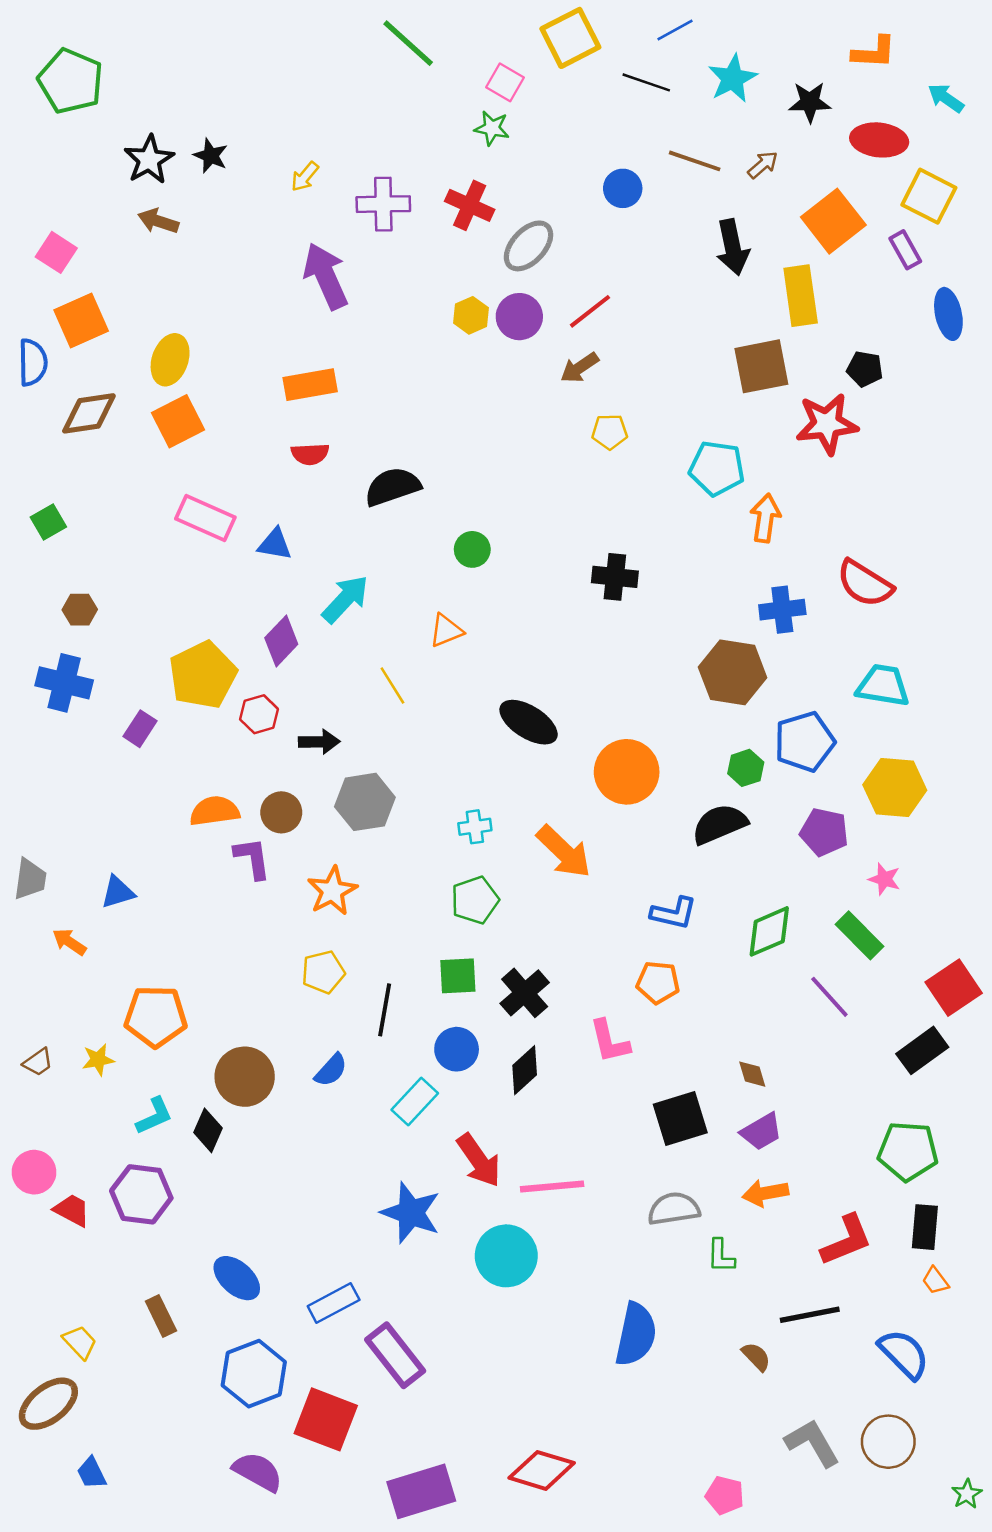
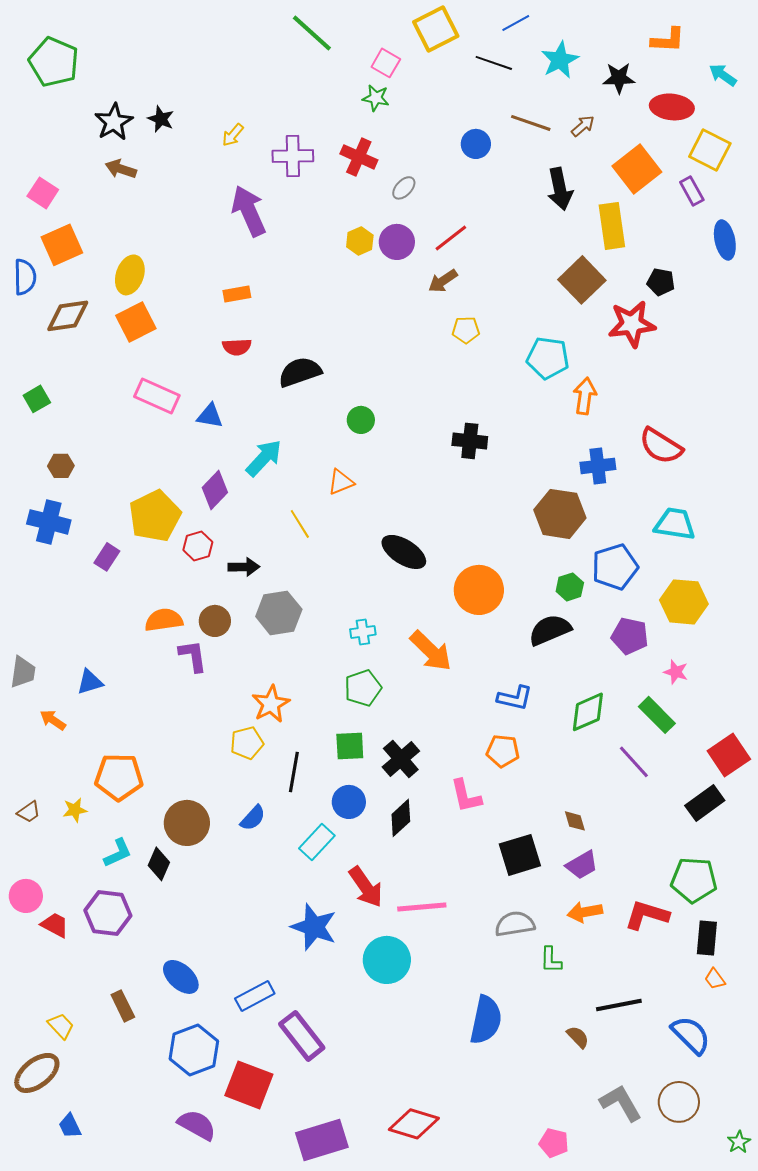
gray ellipse: (529, 246) -> (404, 188), size x0.6
brown square: (761, 366) -> (582, 280), turned -33
orange rectangle: (310, 385) -> (237, 294), size x0.7
orange star: (332, 891) -> (271, 704), moved
red L-shape: (846, 1240) -> (647, 915), moved, turned -141

